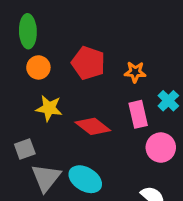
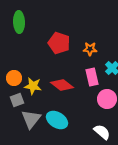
orange circle: (38, 67) -> (14, 78), moved
yellow star: (49, 108) -> (33, 86), moved

